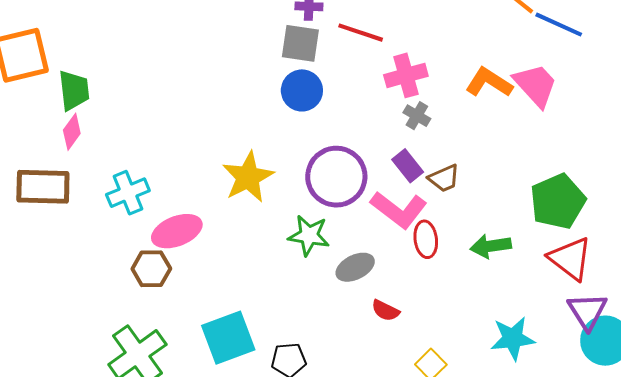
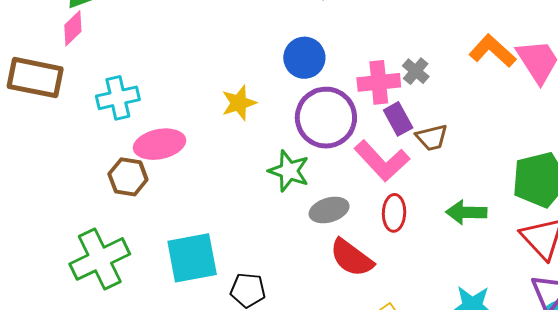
pink cross: (406, 75) -> (379, 82), moved
blue circle: (302, 90) -> (304, 58), moved
yellow star: (248, 177) -> (239, 103), size x0.7
red ellipse: (426, 239) -> (394, 213), moved
red semicircle: (385, 310) -> (352, 258), size x1.6

